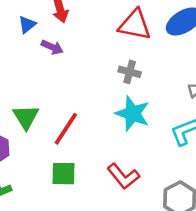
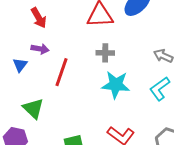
blue triangle: (27, 24) -> (20, 65), moved
red line: (66, 129) -> (61, 72), moved

